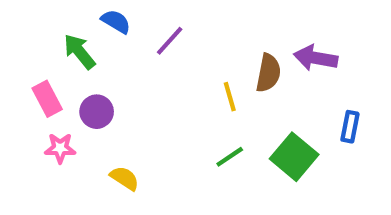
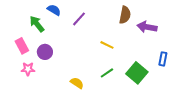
brown semicircle: (268, 73) -> (125, 15), moved
yellow line: (230, 97) -> (107, 45), turned -48
yellow semicircle: (125, 178) -> (77, 83), moved

